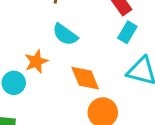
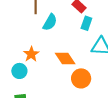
cyan semicircle: (65, 34) -> (50, 22), moved, turned -84

